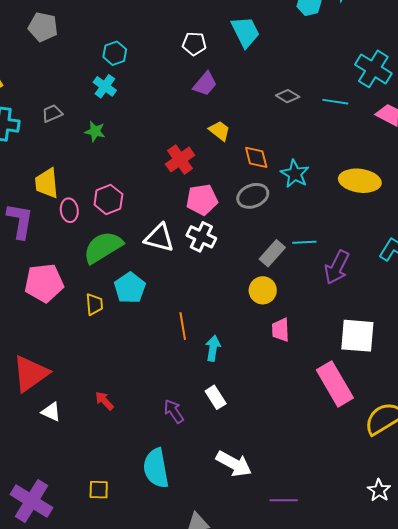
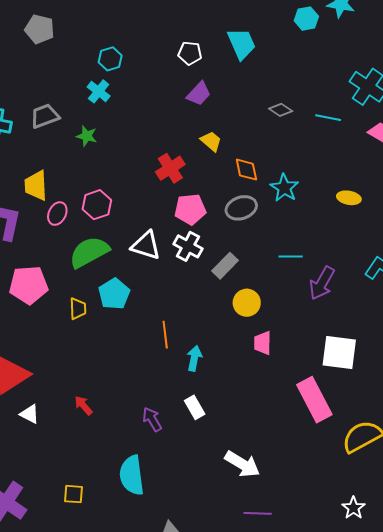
gray trapezoid: (52, 113) -> (45, 116), size x1.4
yellow ellipse: (360, 181) -> (349, 198), size x0.6
pink ellipse: (69, 210) -> (57, 214), turned 30
gray rectangle: (272, 253) -> (225, 266), moved
white arrow: (234, 464) -> (242, 464), moved

